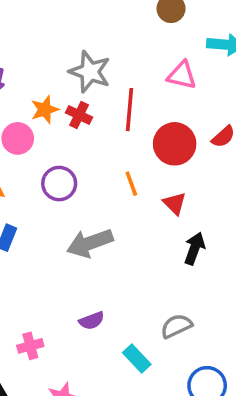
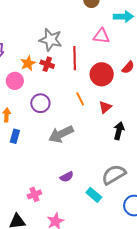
red triangle: (175, 203) -> (105, 107), turned 40
gray semicircle: (176, 326) -> (114, 175), size x1.4

